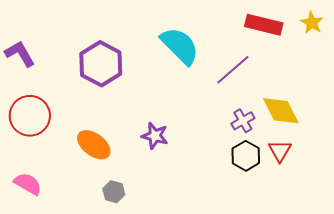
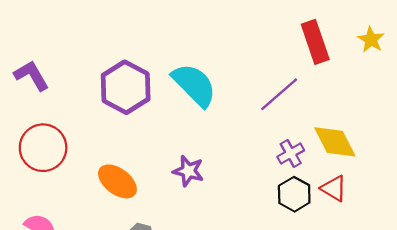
red rectangle: (264, 25) -> (315, 42), turned 57
cyan semicircle: (180, 46) -> (194, 85), moved
red triangle: (280, 151) -> (334, 188), turned -30

